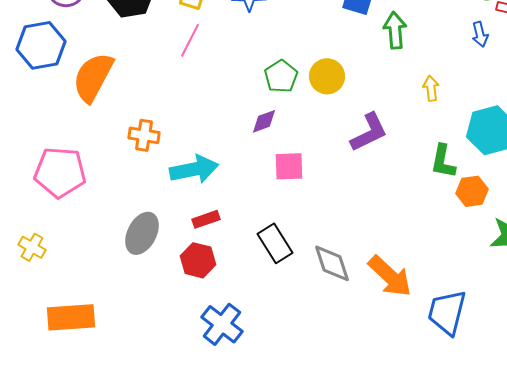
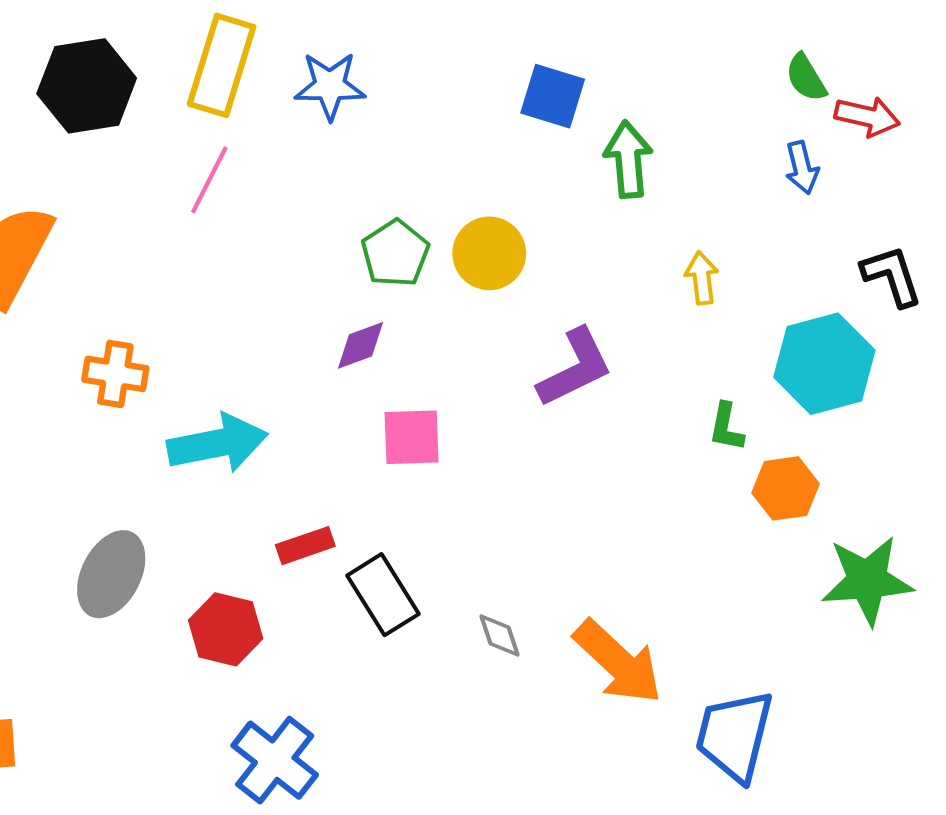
green L-shape: (443, 161) -> (726, 427), size x0.7
red rectangle: (206, 219) -> (305, 546), moved
gray diamond: (332, 263) -> (499, 636), size x0.6

